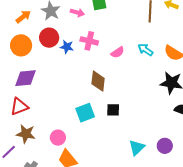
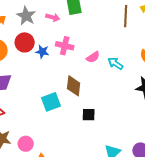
cyan arrow: (145, 50) -> (115, 63), moved
cyan square: (85, 113) -> (51, 102), moved
pink circle: (58, 138) -> (26, 144), moved

